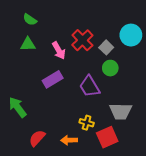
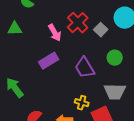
green triangle: (28, 44) -> (15, 29), moved
green circle: (110, 68) -> (115, 58), moved

